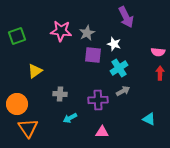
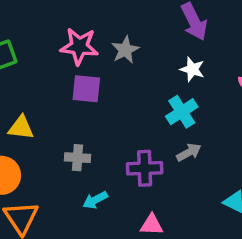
white star: (114, 44) -> (192, 69), moved
purple square: (93, 55) -> (86, 89), moved
yellow triangle: (35, 71) -> (21, 128), moved, turned 42

